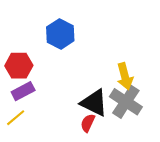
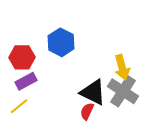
blue hexagon: (60, 34) -> (61, 42), moved

